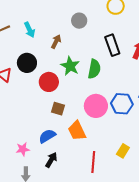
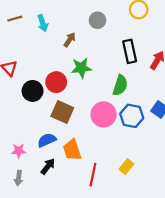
black circle: (27, 63) -> (33, 91), moved
green star: (70, 66) -> (81, 68), turned 30
green semicircle: (94, 69) -> (120, 85), moved
brown square: (58, 109) -> (62, 112), size x1.5
orange trapezoid: (77, 131) -> (72, 150), moved

